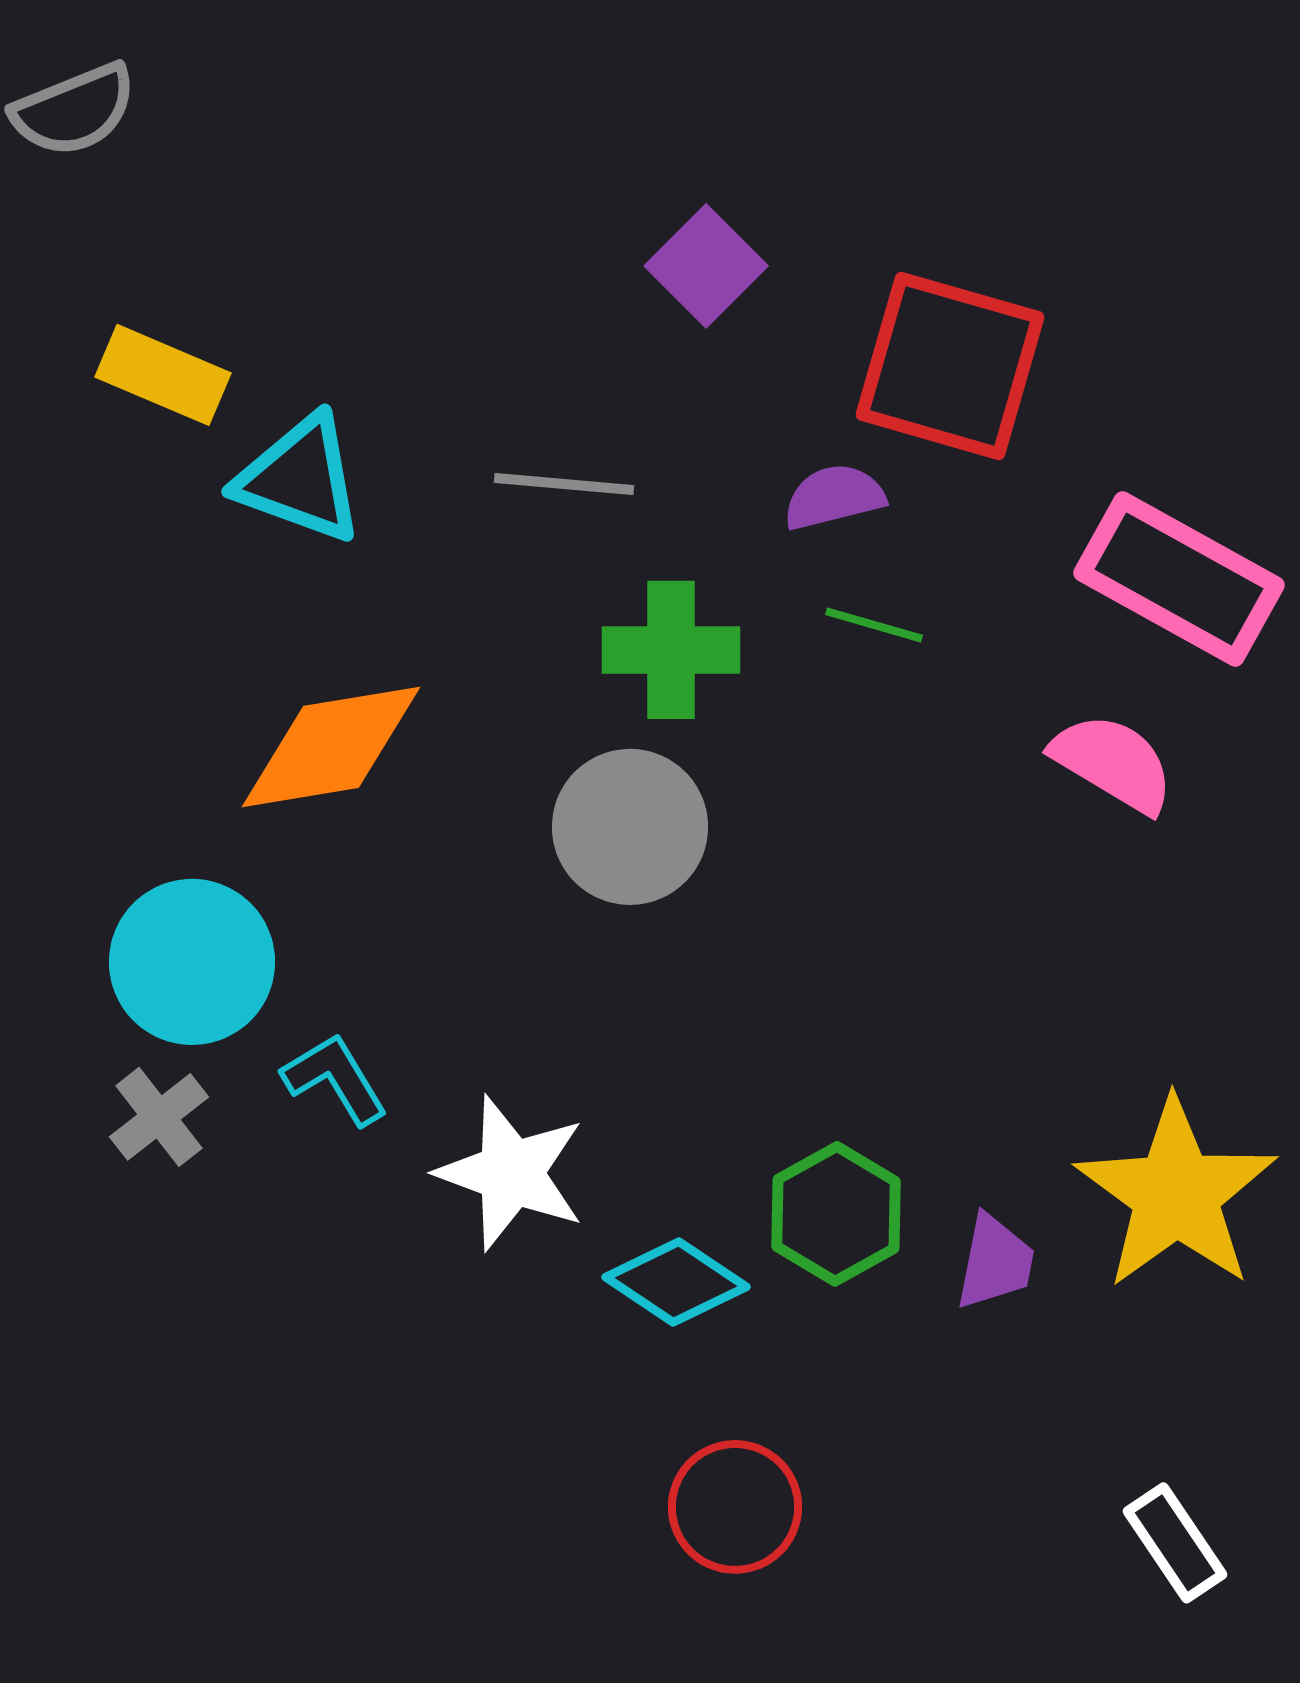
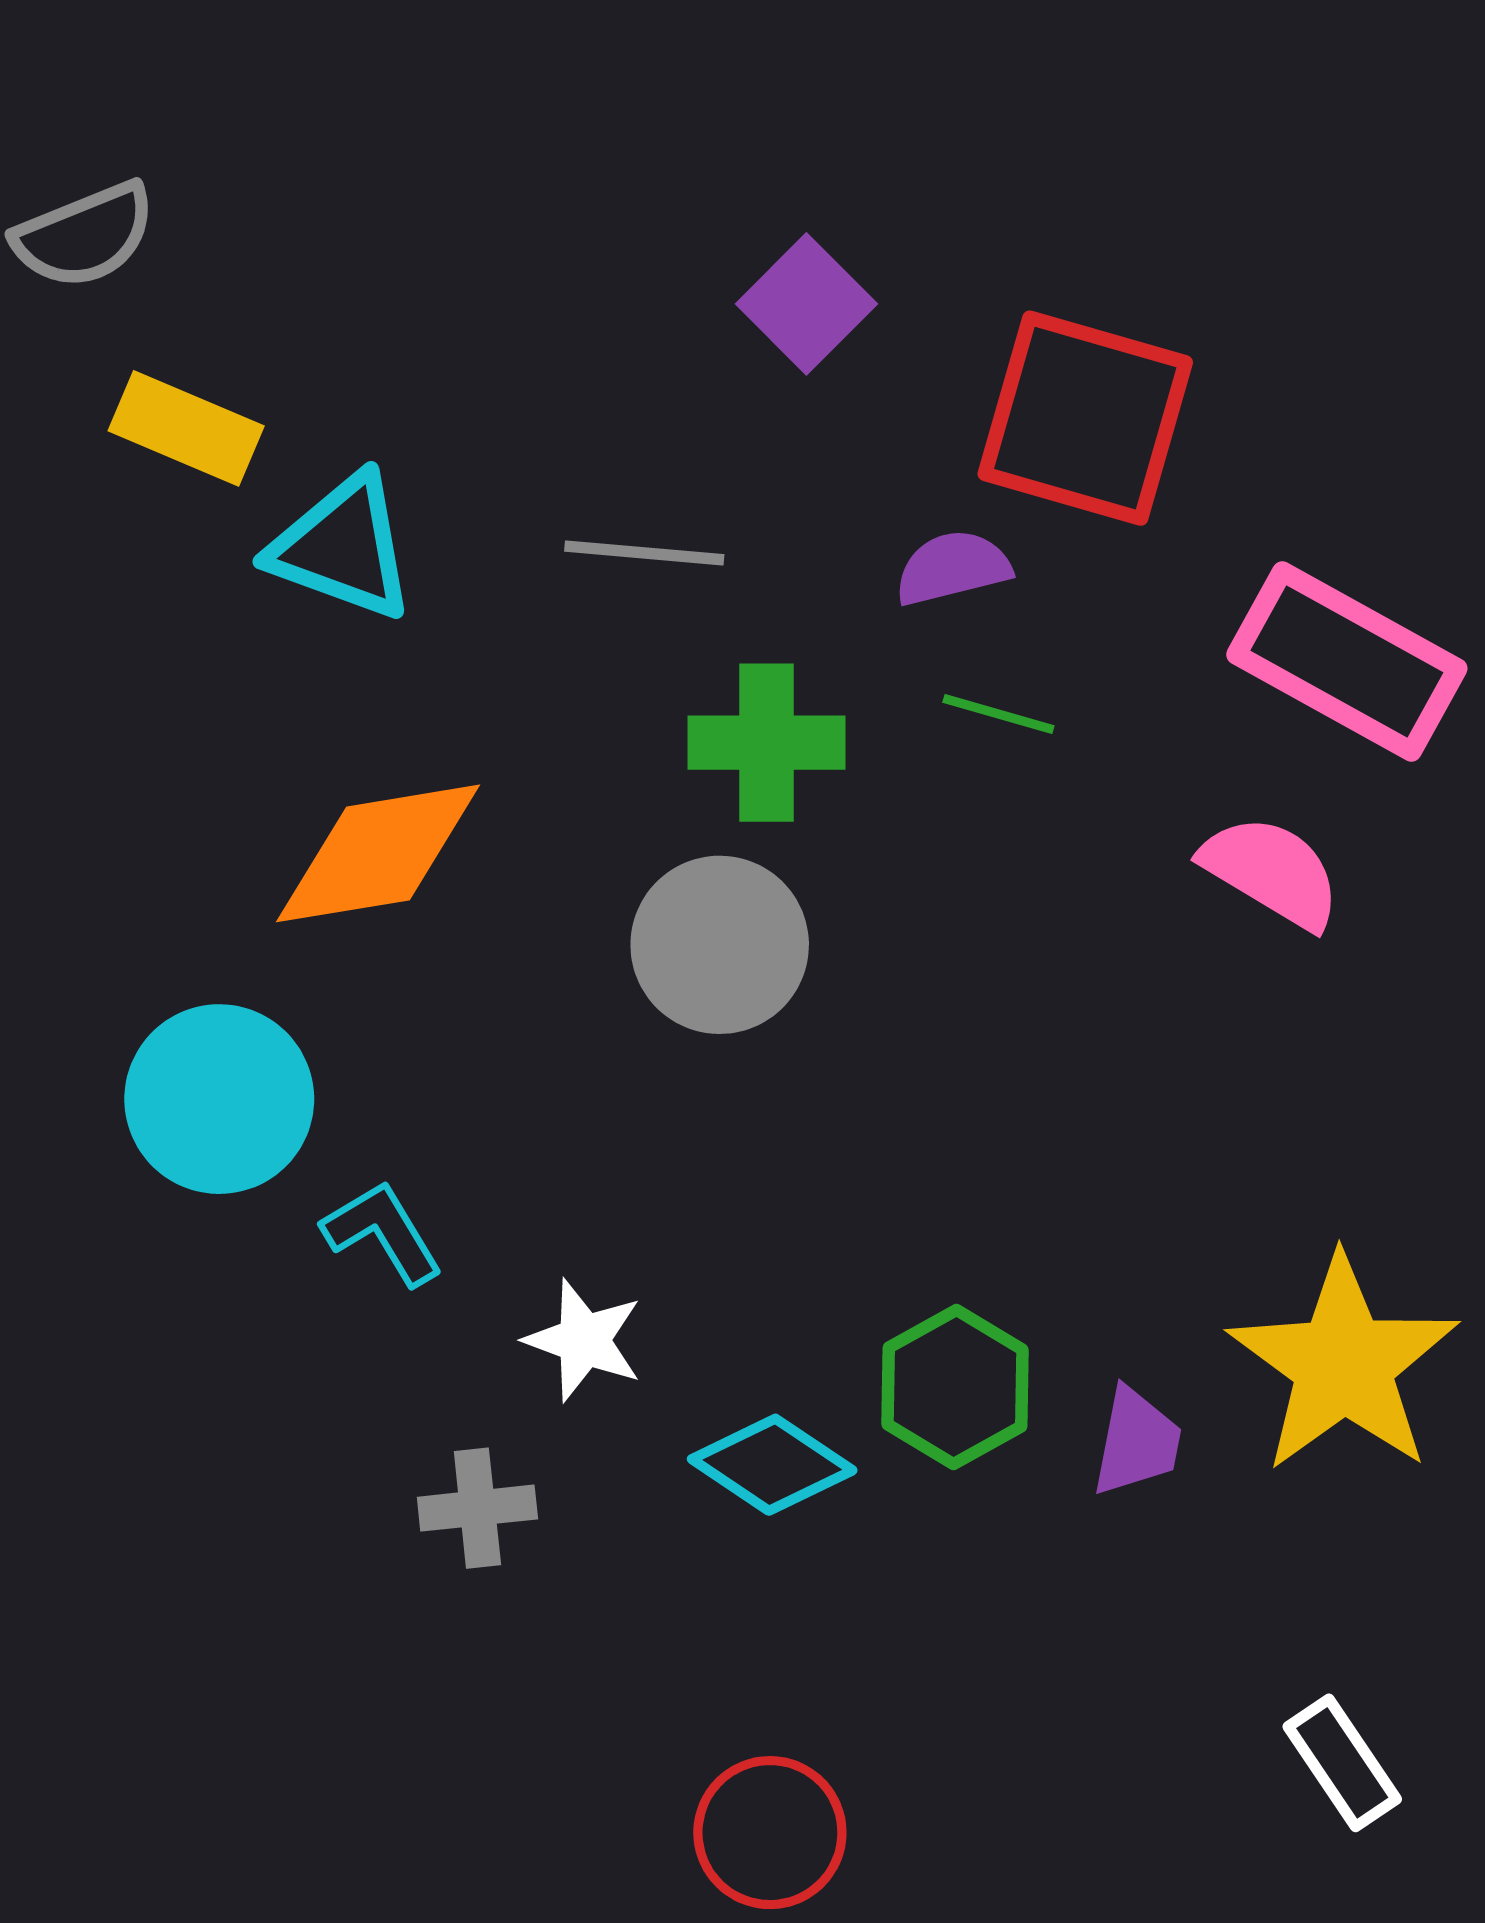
gray semicircle: (74, 110) -> (84, 235), moved
gray cross: (159, 1117) -> (477, 1508), moved, turned 32
white star: (511, 1173) -> (584, 1340), size x0.7
red circle: (735, 1507) -> (770, 1833), moved

